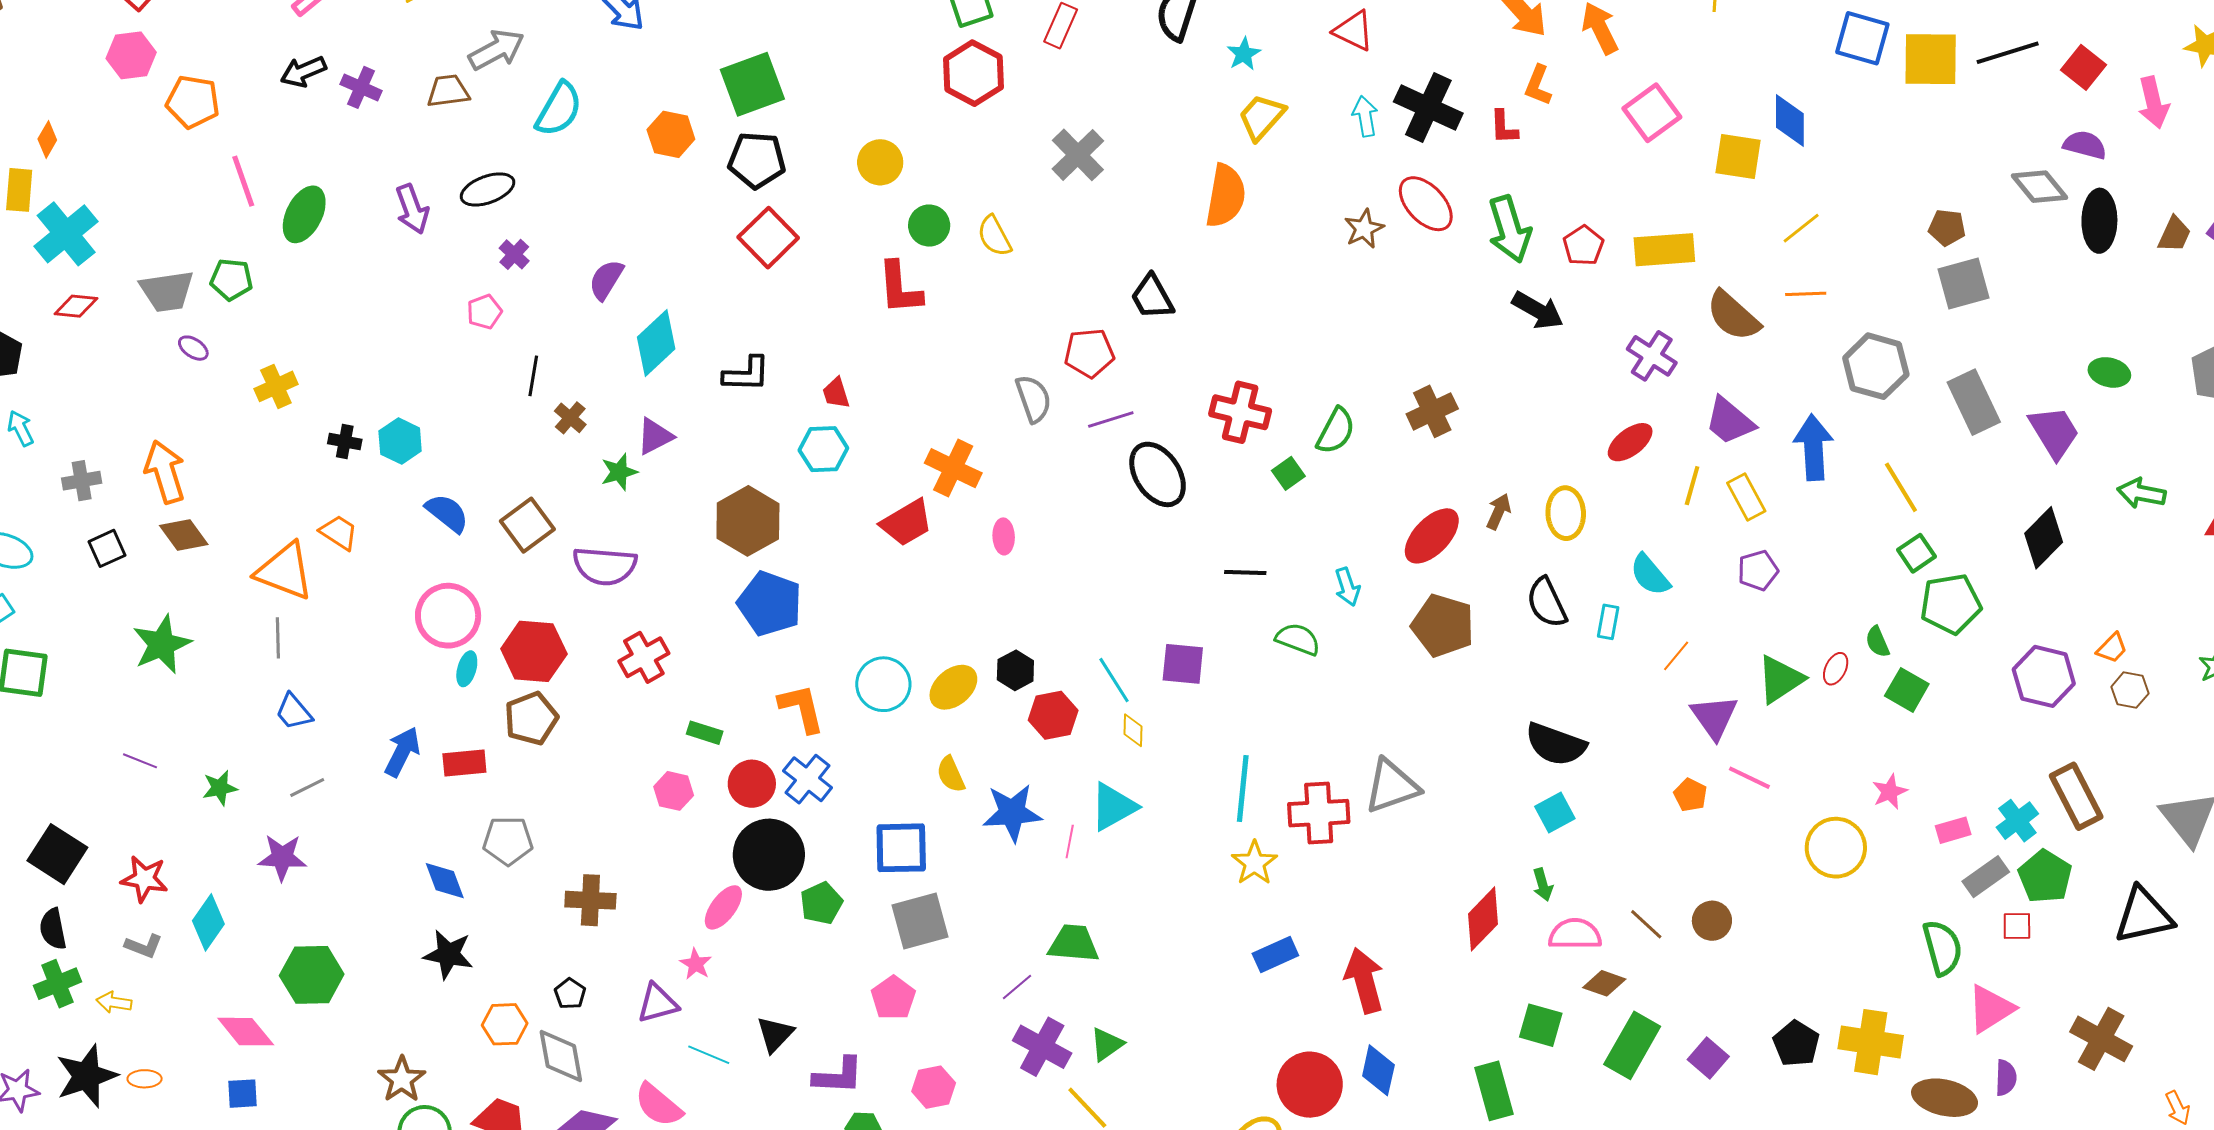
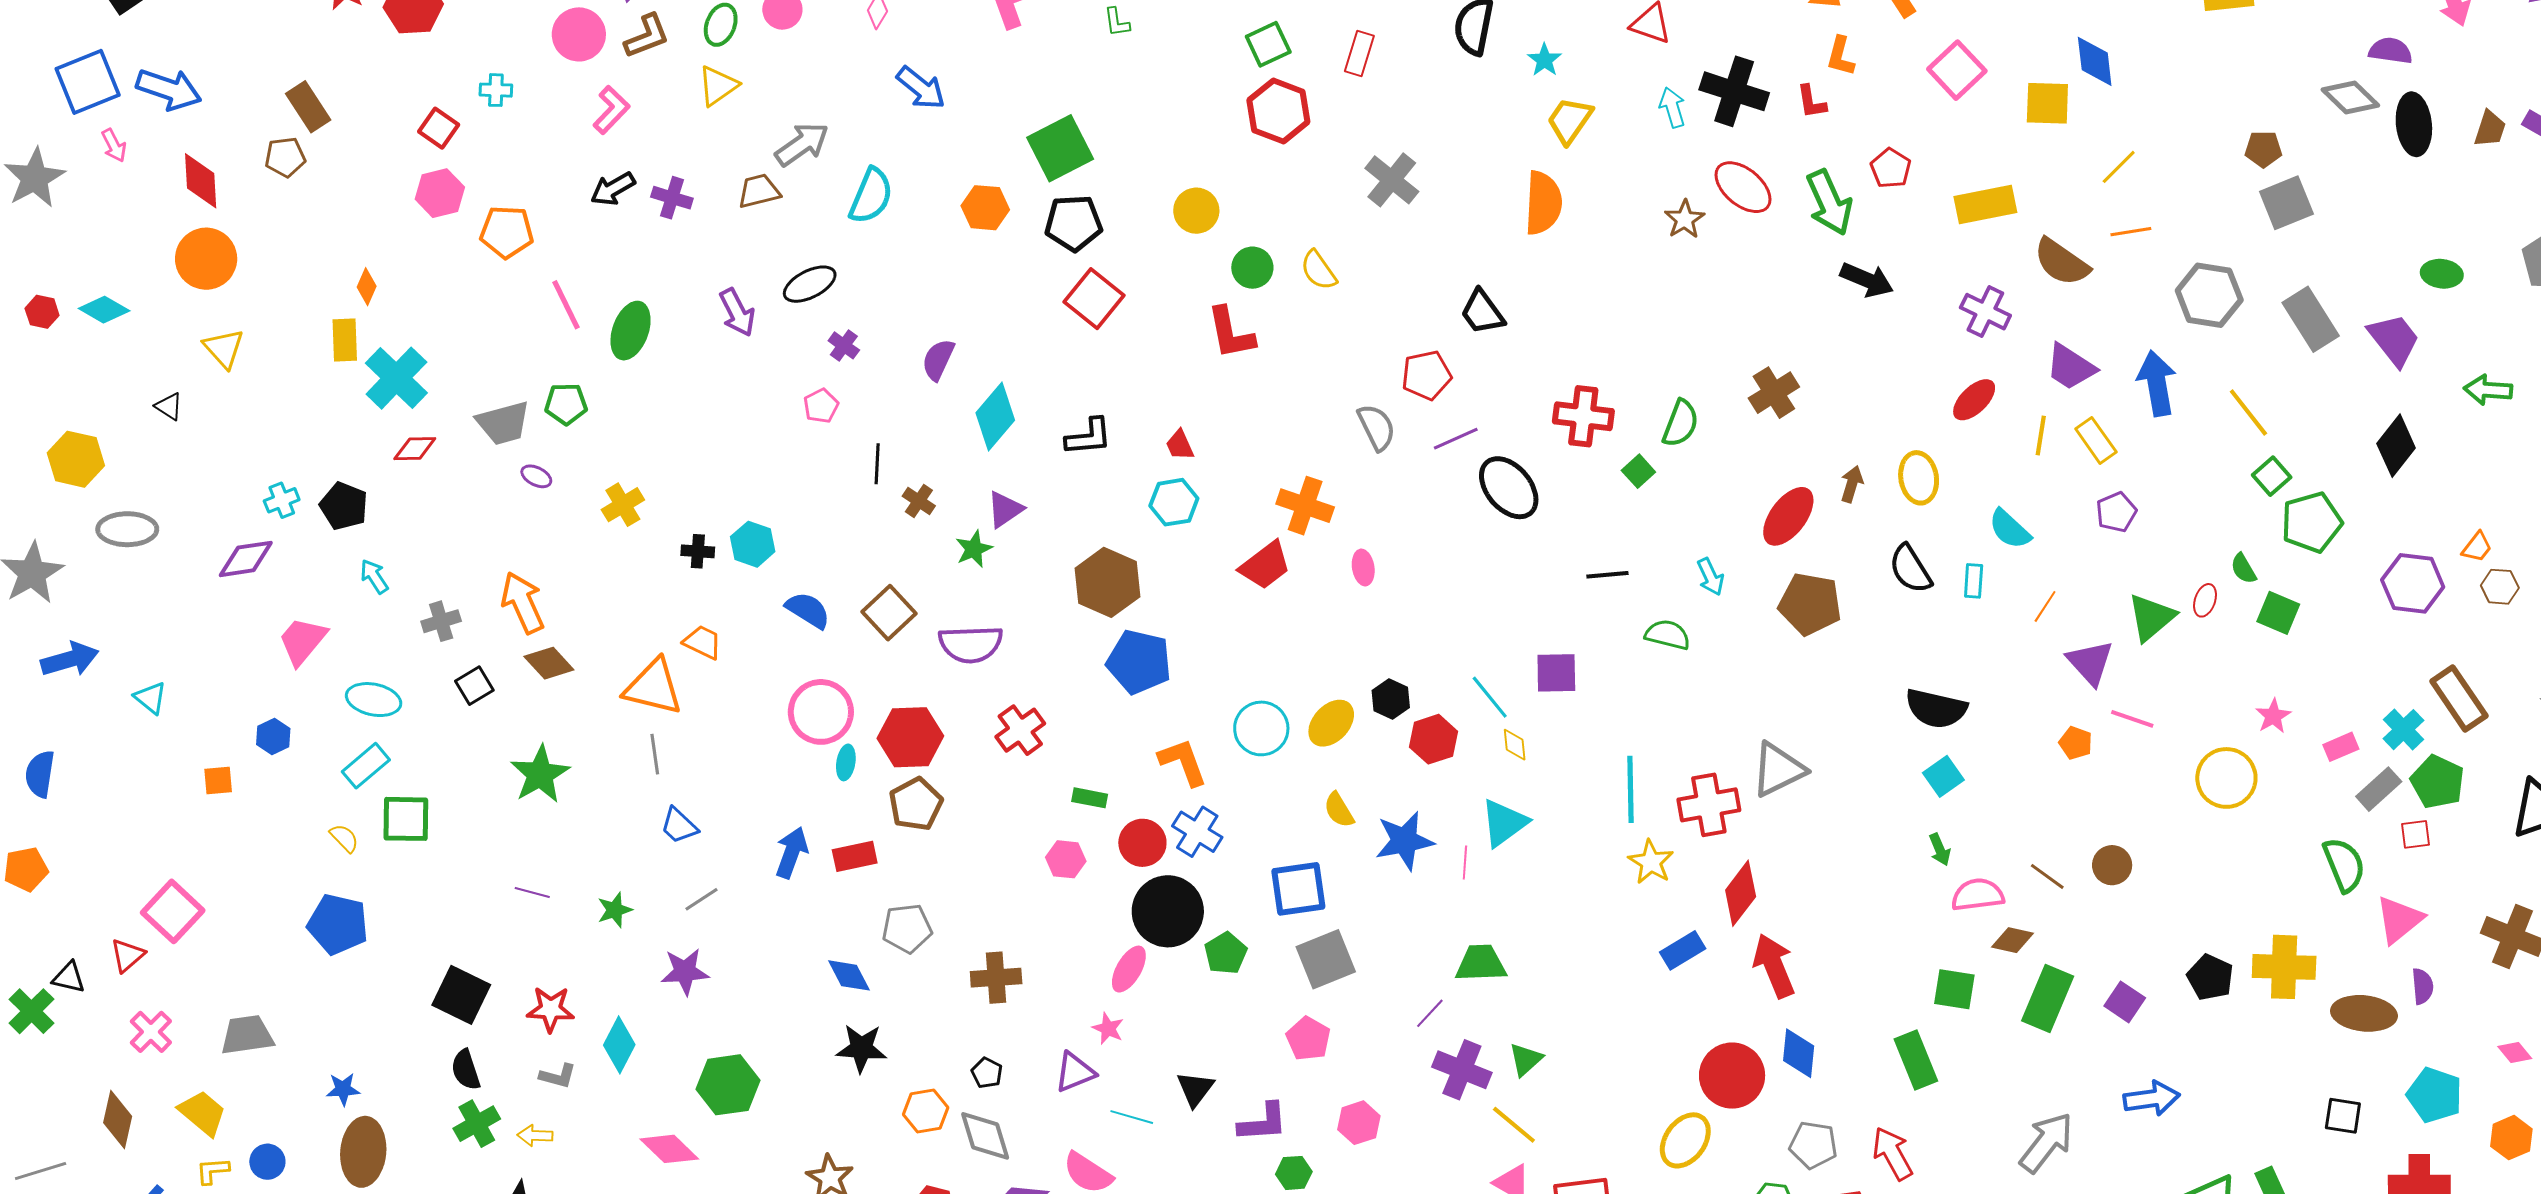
red pentagon: (1583, 246) -> (1891, 168), moved
red diamond: (1483, 919) -> (1741, 893), moved

